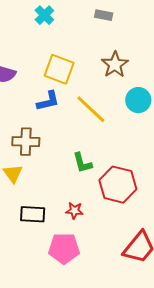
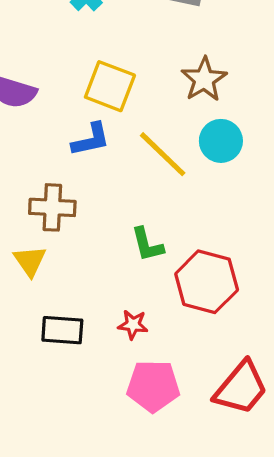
cyan circle: (138, 100) -> (221, 141), moved
pink pentagon: (64, 248) -> (153, 386), moved

